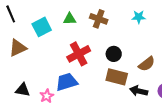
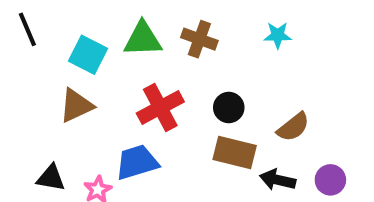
green triangle: (70, 19) -> (143, 39), size x1.5
cyan square: (42, 27) -> (88, 55), turned -36
brown triangle: (18, 48) -> (76, 106), moved

